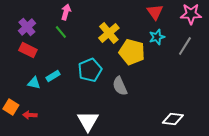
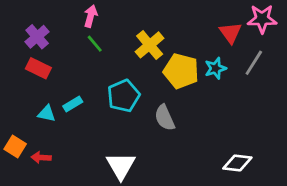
red triangle: (155, 12) -> (231, 33), moved
green line: (61, 32) -> (95, 44), moved
cyan star: (157, 37) -> (215, 68), moved

